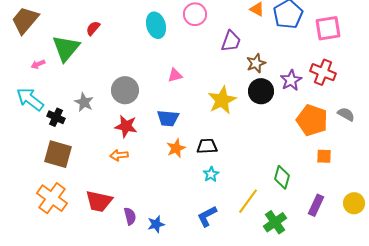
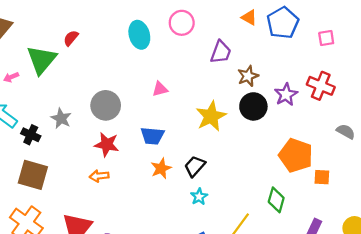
pink square: (328, 28) -> (326, 38), size x0.6
orange pentagon: (312, 120) -> (296, 155), moved
black trapezoid: (207, 146) -> (195, 166), turned -45

